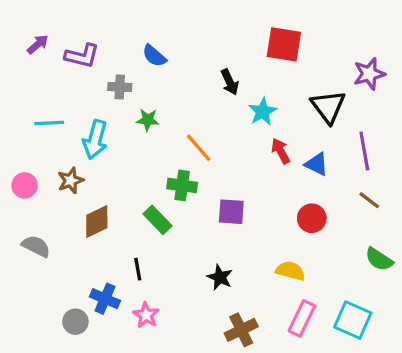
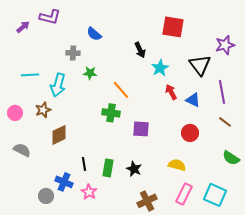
purple L-shape: (82, 56) -> (50, 17), moved
green rectangle: (158, 220) -> (108, 168), moved, turned 54

